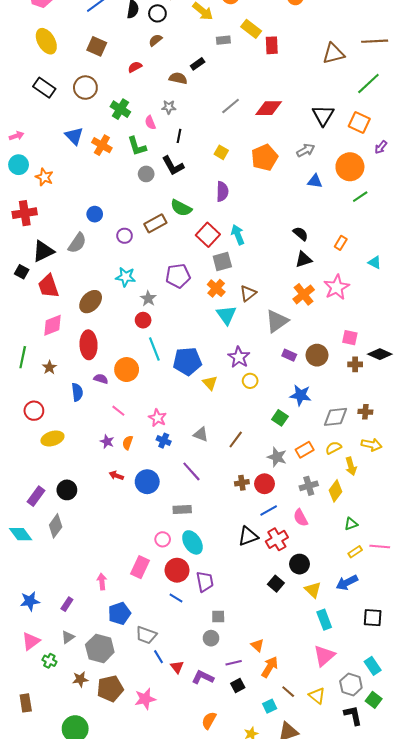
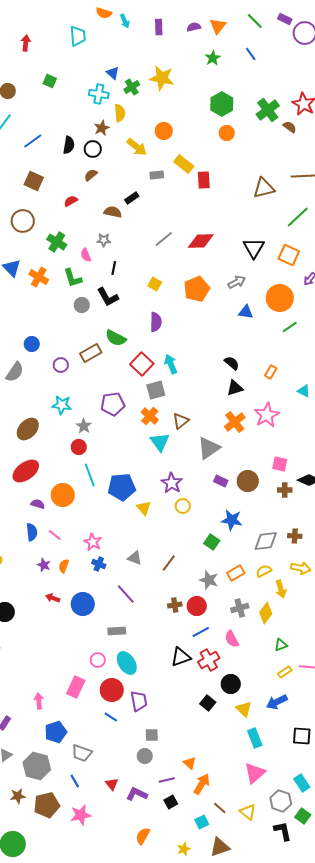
red ellipse: (89, 345) -> (26, 471), turned 56
blue semicircle: (77, 392) -> (32, 532), moved
blue line: (159, 657) -> (75, 781), moved

